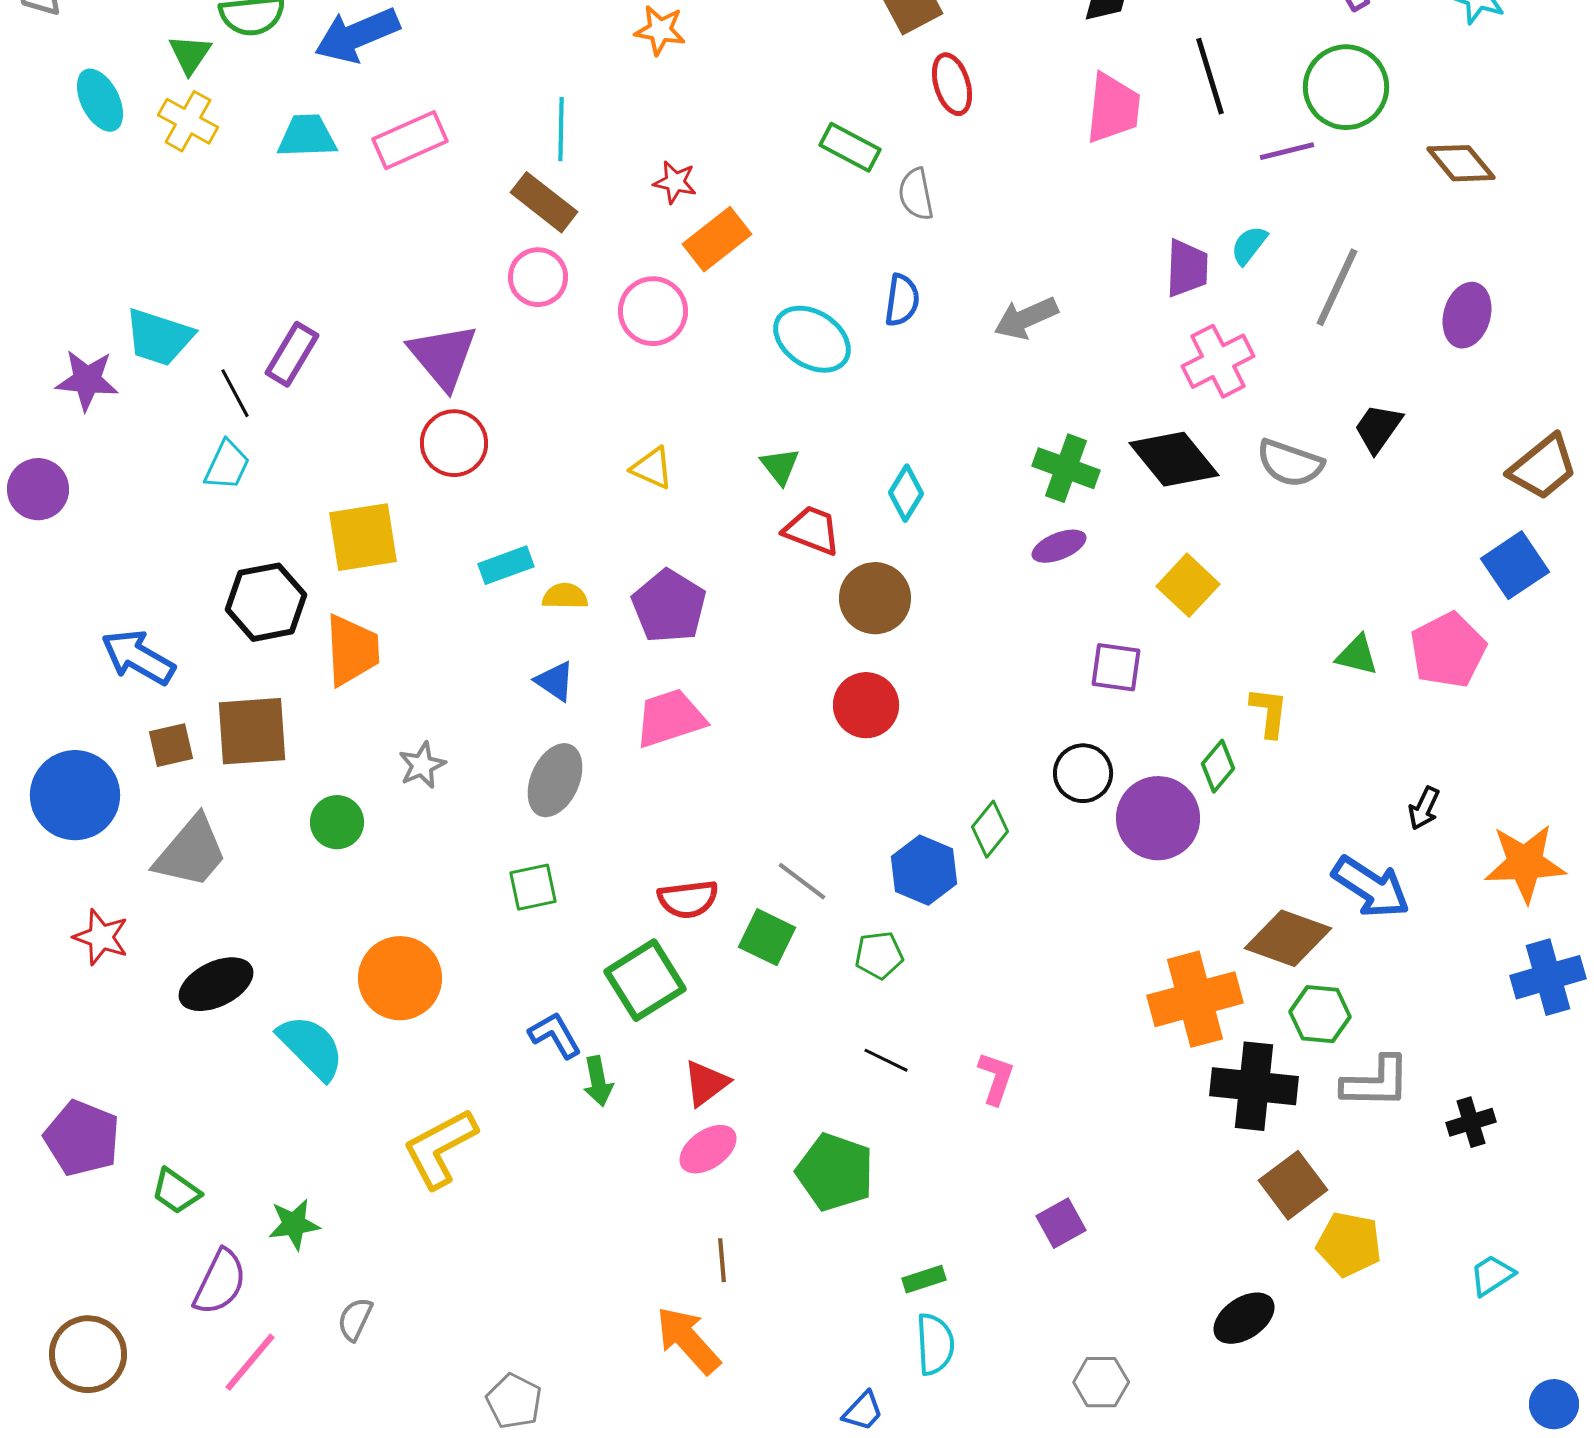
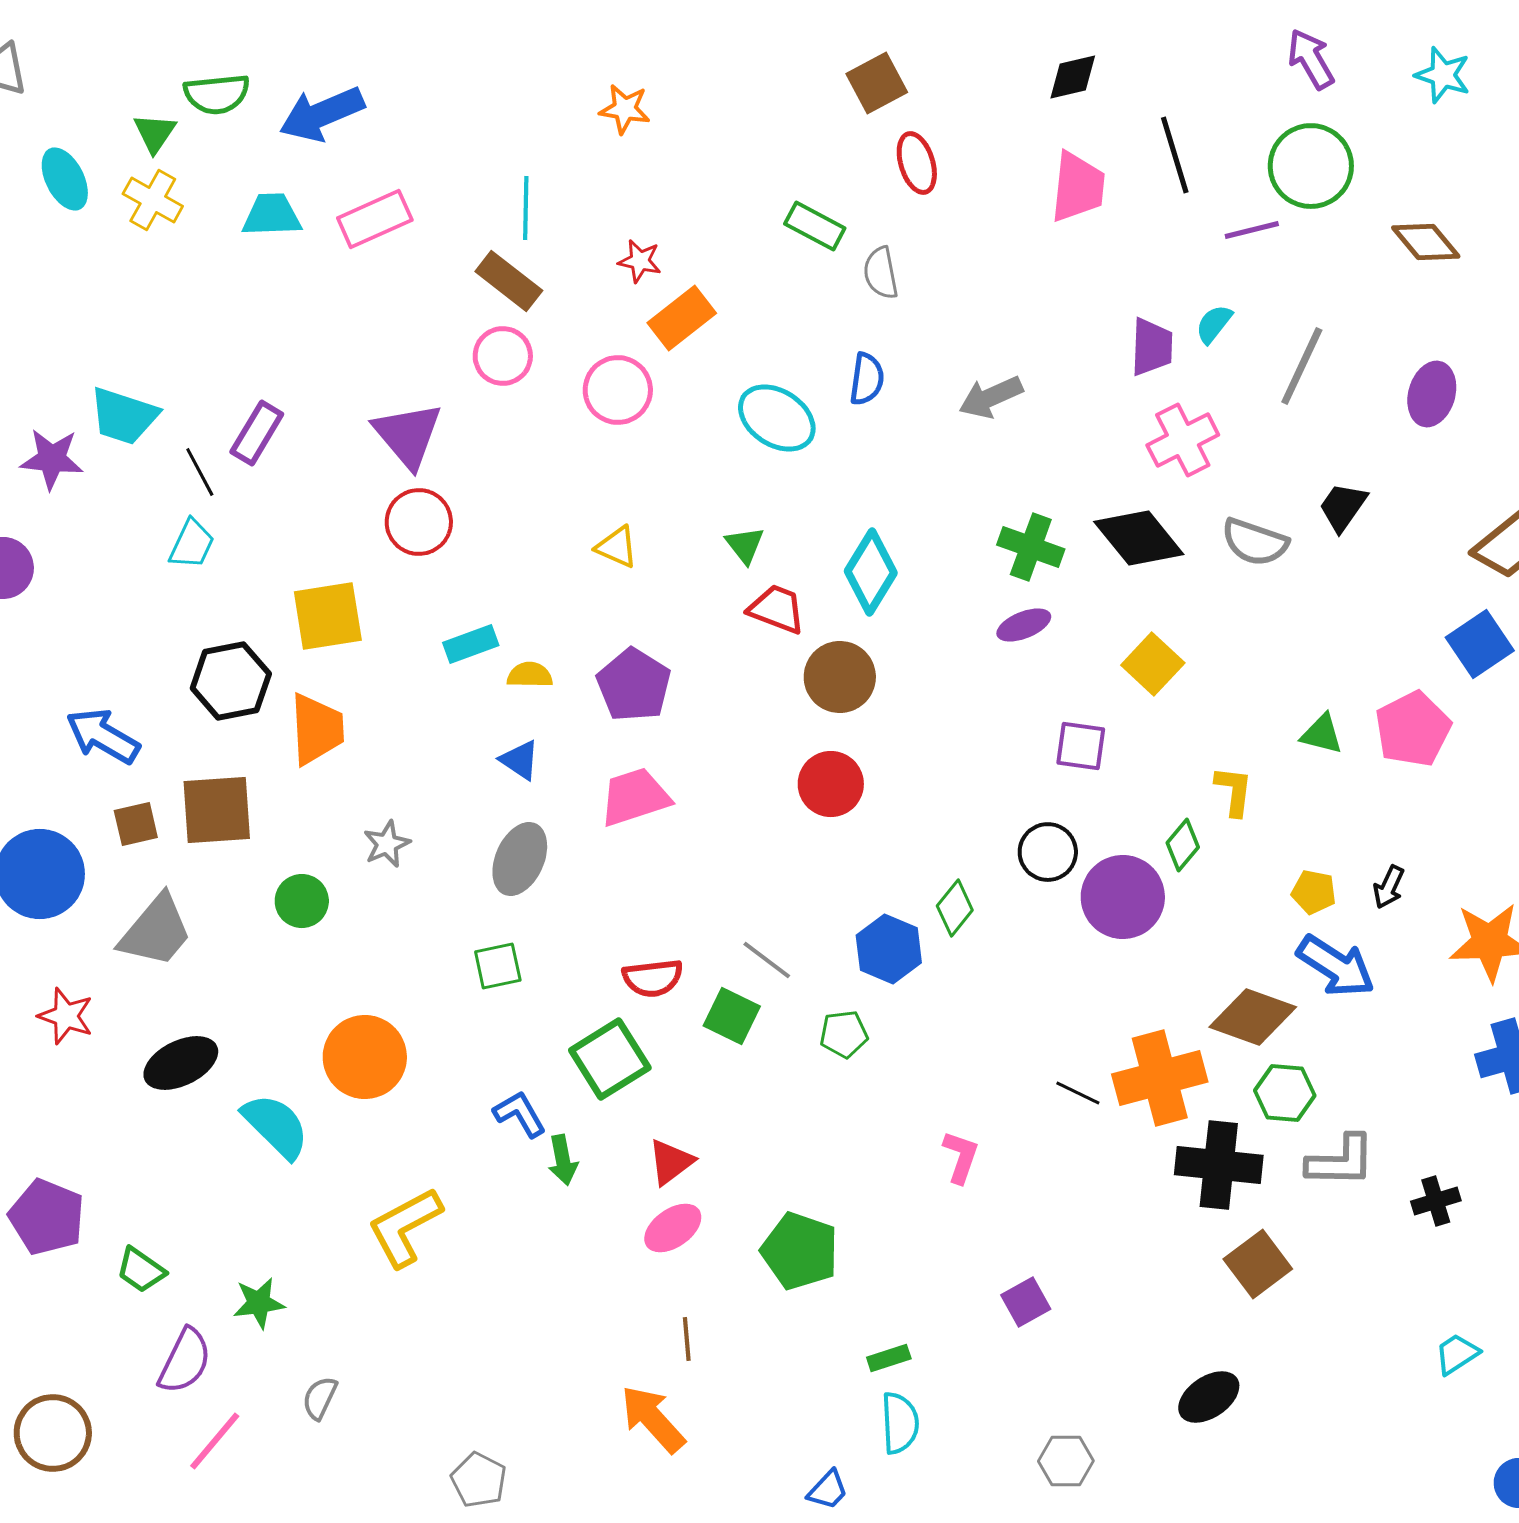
cyan diamond: (906, 493) -> (871, 572), size x1.5
black line: (886, 1060) -> (1078, 1093), moved
yellow pentagon: (1349, 1244) -> (1314, 892), moved, size x0.7

